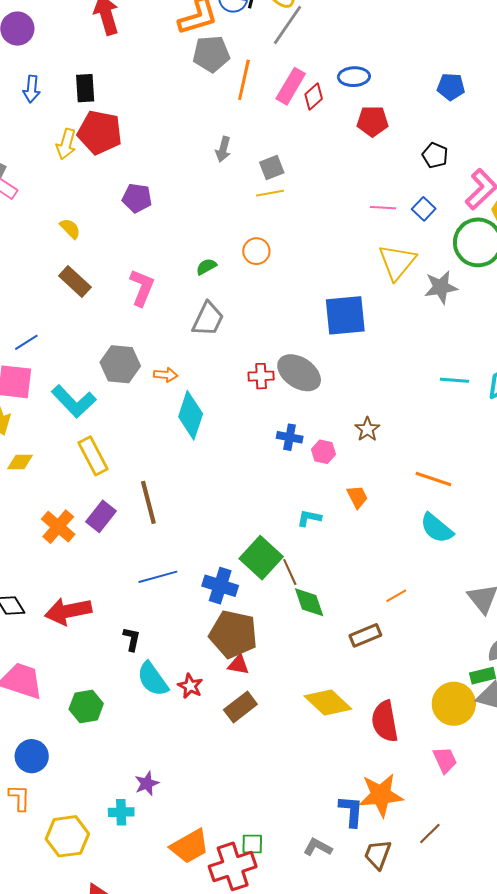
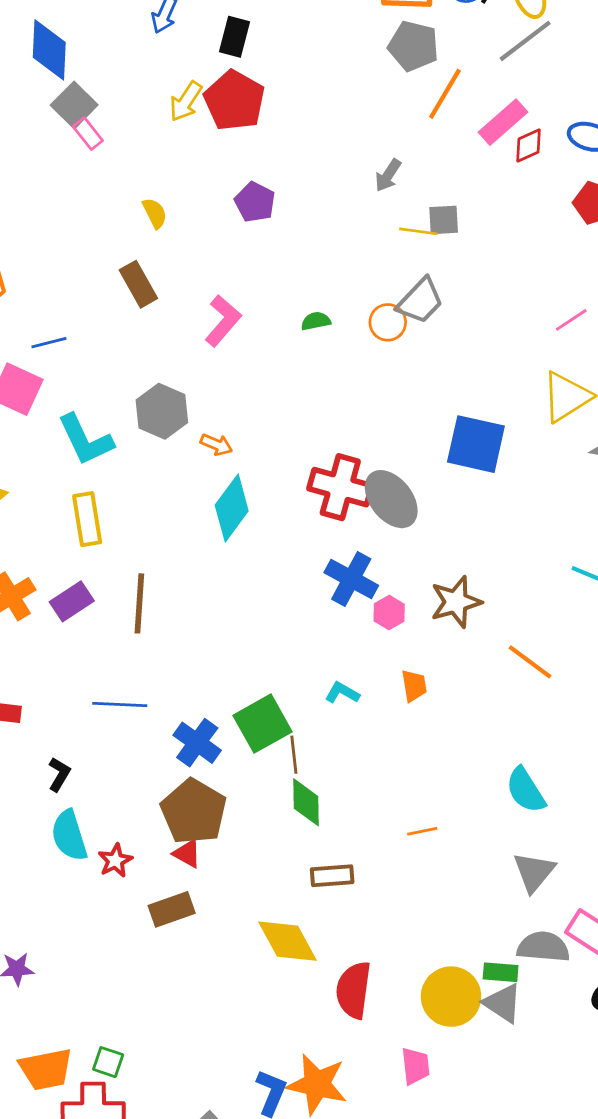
yellow line: (270, 193) -> (418, 231), moved
pink line: (383, 208) -> (571, 320), turned -55
gray trapezoid: (208, 319) -> (420, 301), moved
red cross: (261, 376) -> (340, 487), size x1.8
brown star: (367, 429) -> (456, 602), size x1.5
blue cross: (290, 437) -> (351, 579), size x1.5
orange line: (433, 479) -> (530, 662), moved
cyan semicircle: (437, 528) -> (526, 790), moved
brown rectangle: (365, 635) -> (332, 876), moved
green square: (252, 844) -> (108, 1062), moved

